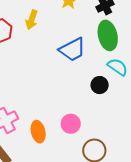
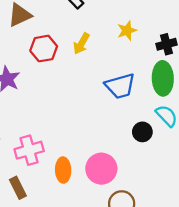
pink circle: (71, 124) -> (101, 169), size x1.4

